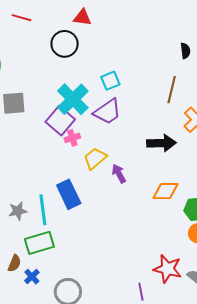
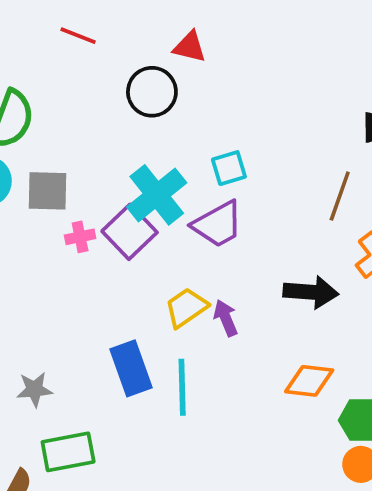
pink cross: (72, 138) -> (80, 237), moved
purple arrow: (119, 174) -> (226, 318), moved
cyan line: (43, 210) -> (182, 387), moved

